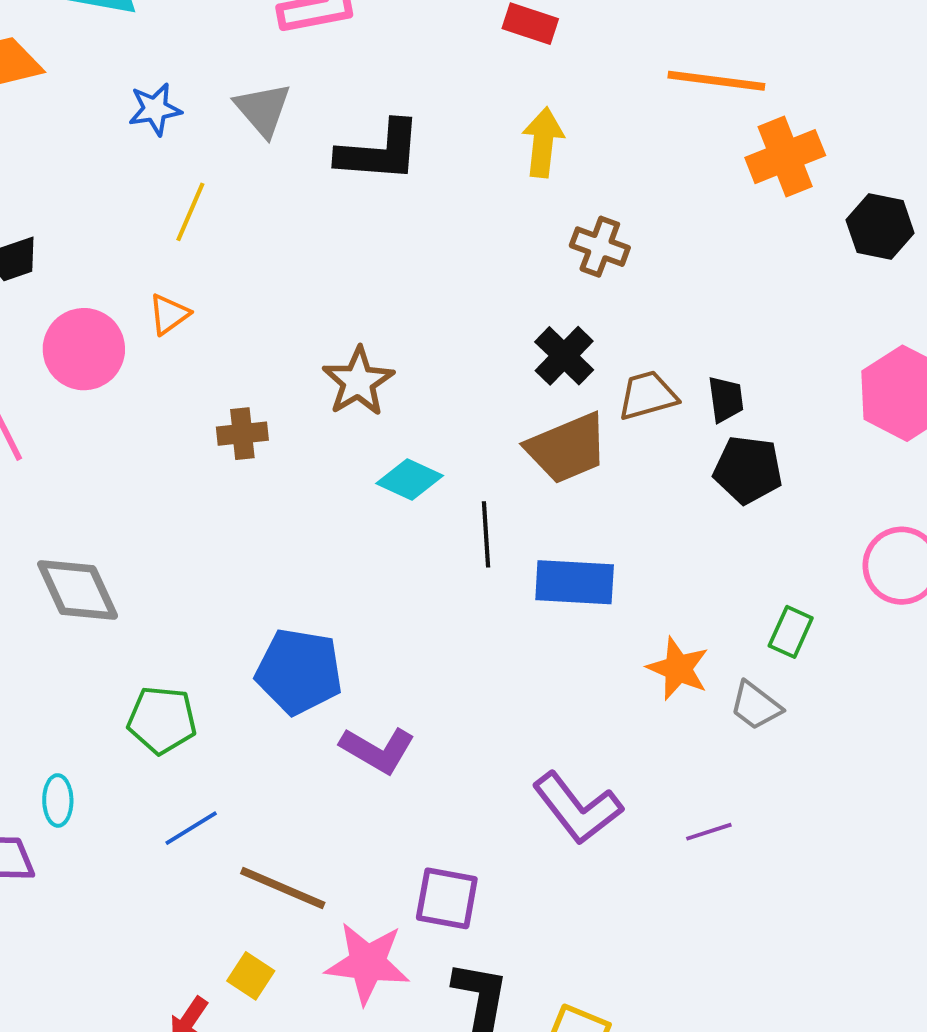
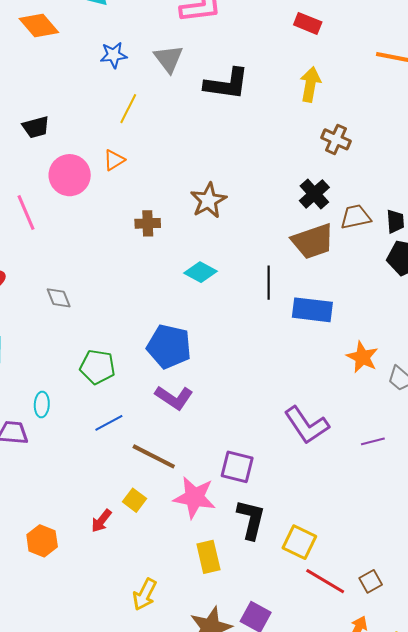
cyan diamond: (410, 480) -> (201, 272), moved
gray diamond: (78, 590) -> (59, 298), size x0.6
purple L-shape: (378, 750) -> (174, 398), moved

